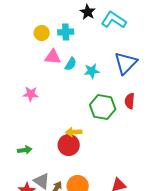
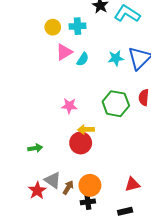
pink triangle: (53, 57) -> (64, 52), turned -36
cyan star: (92, 71) -> (116, 58), moved
pink star: (31, 94) -> (69, 106), moved

